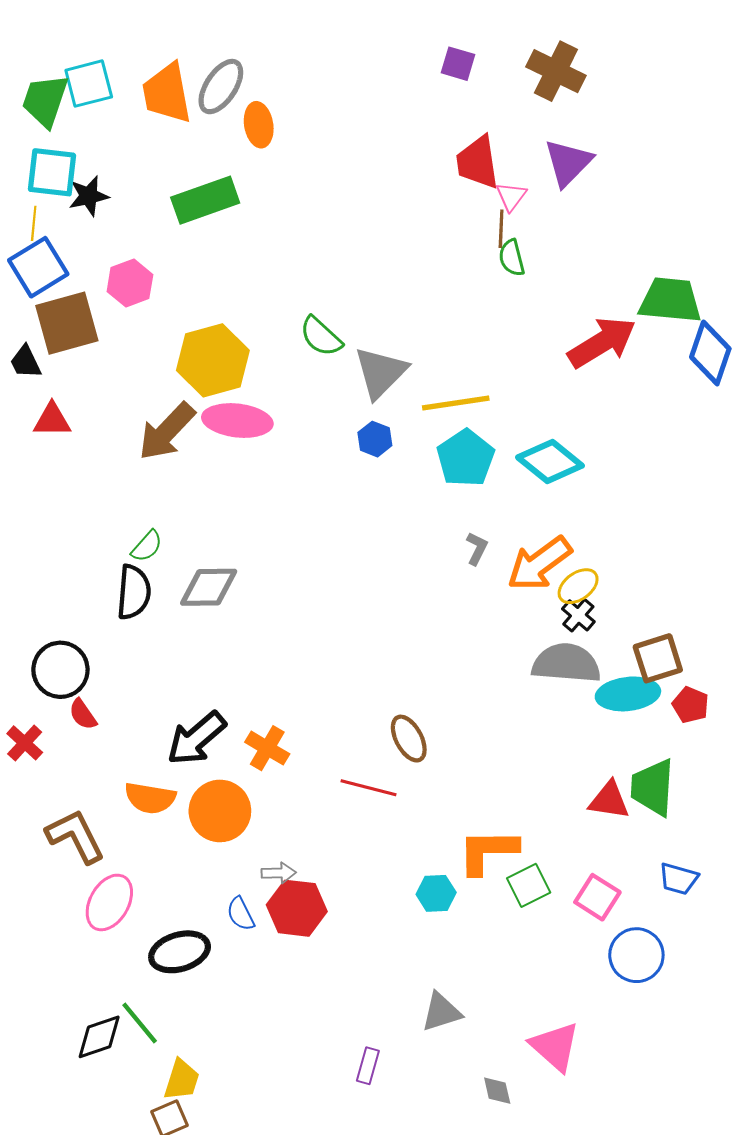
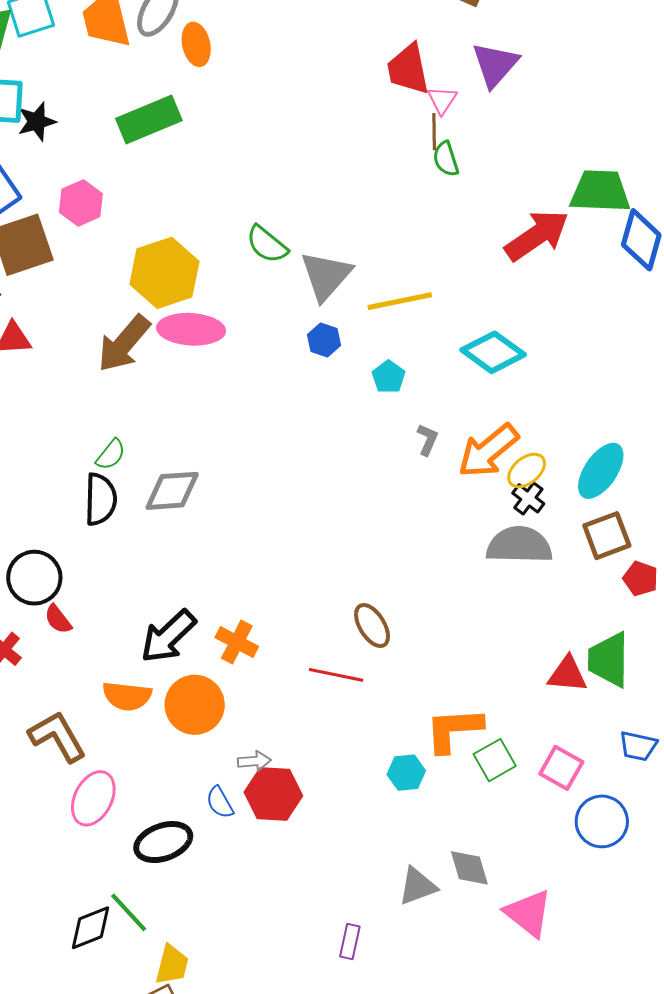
cyan pentagon: (466, 458) -> (388, 377), moved, size x0.6
cyan ellipse: (628, 694) -> (601, 471), moved, turned -46
gray diamond: (497, 1091) -> (469, 868), moved, size x1.4

